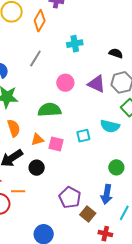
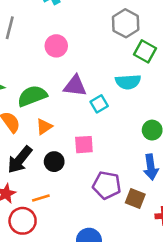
purple triangle: (96, 84) -> (75, 86), moved
green semicircle: (50, 110) -> (32, 96), moved
pink square: (56, 144) -> (84, 145), moved

